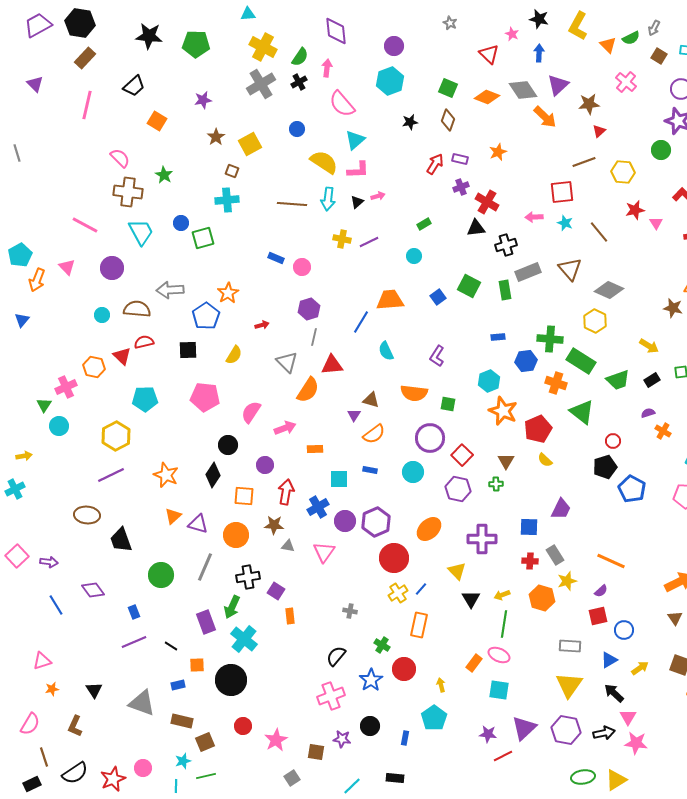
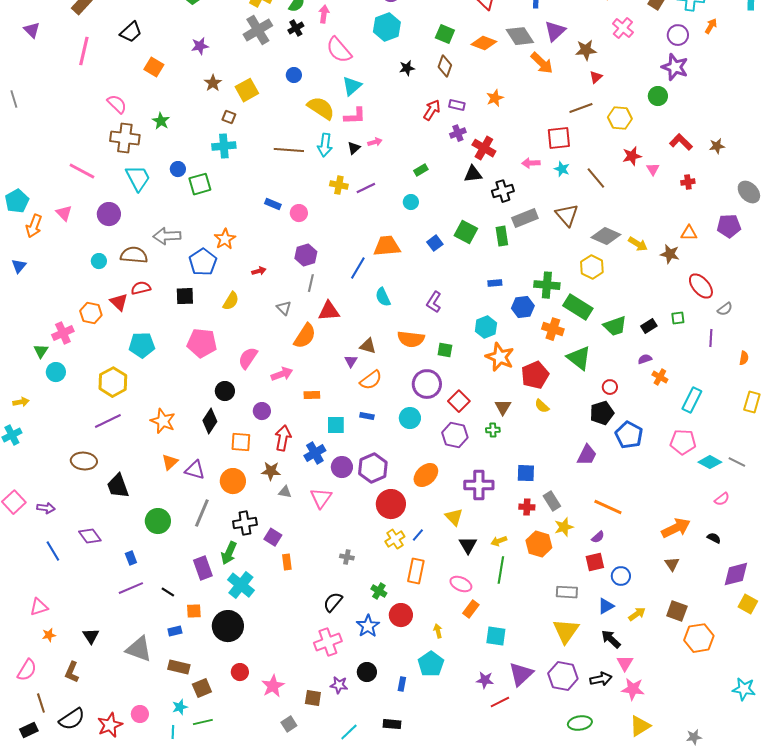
yellow arrow: (649, 346) -> (638, 244), moved
gray triangle: (287, 362) -> (284, 308), size x0.7
purple trapezoid: (561, 509) -> (587, 455), moved
pink ellipse: (499, 655) -> (461, 584), moved
yellow triangle: (616, 780) -> (640, 726), moved

